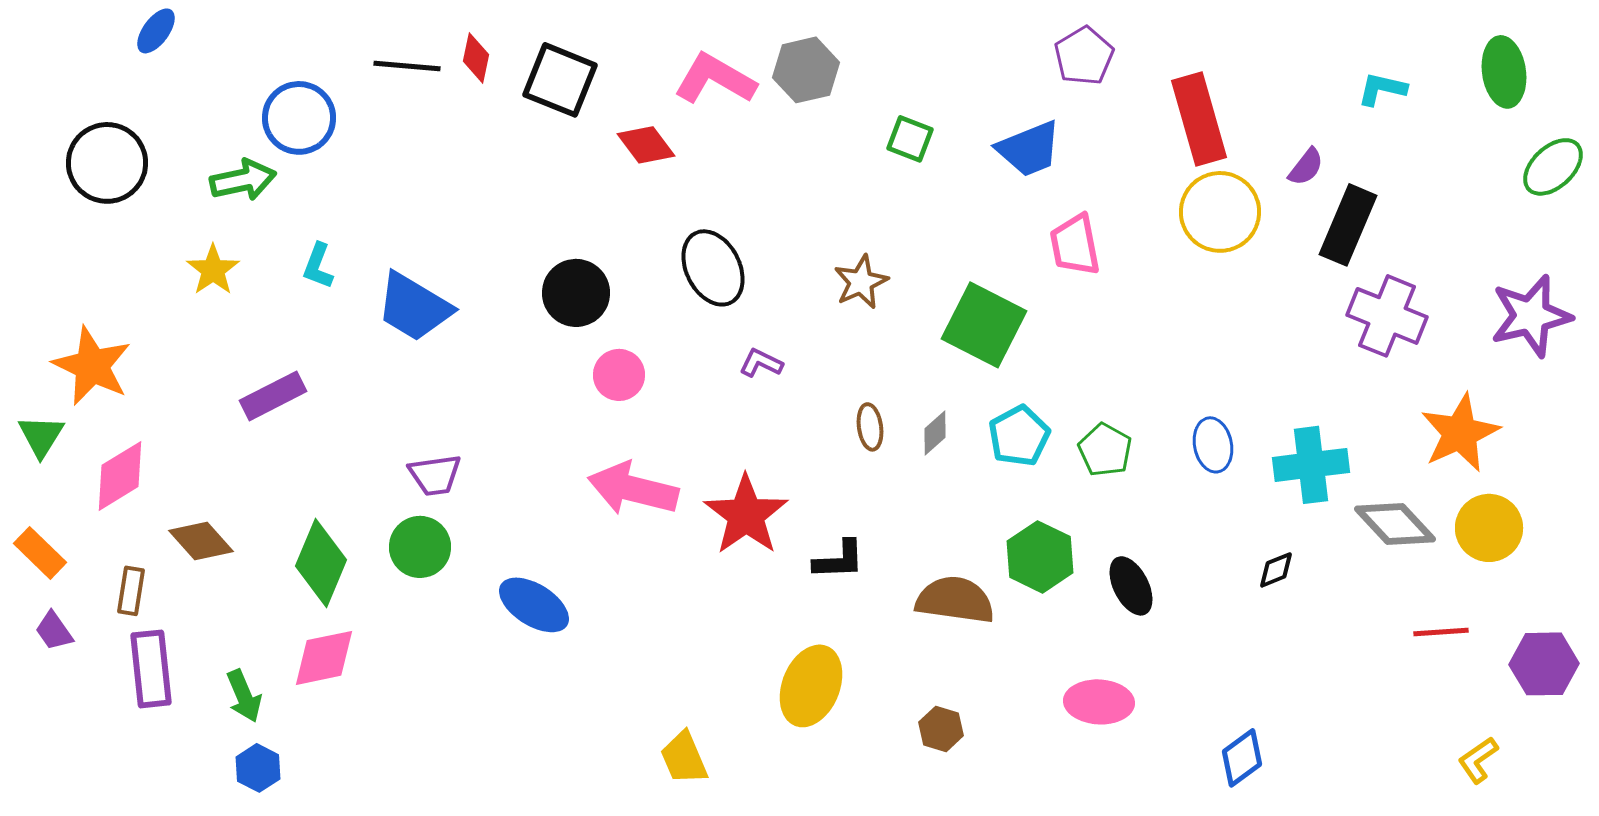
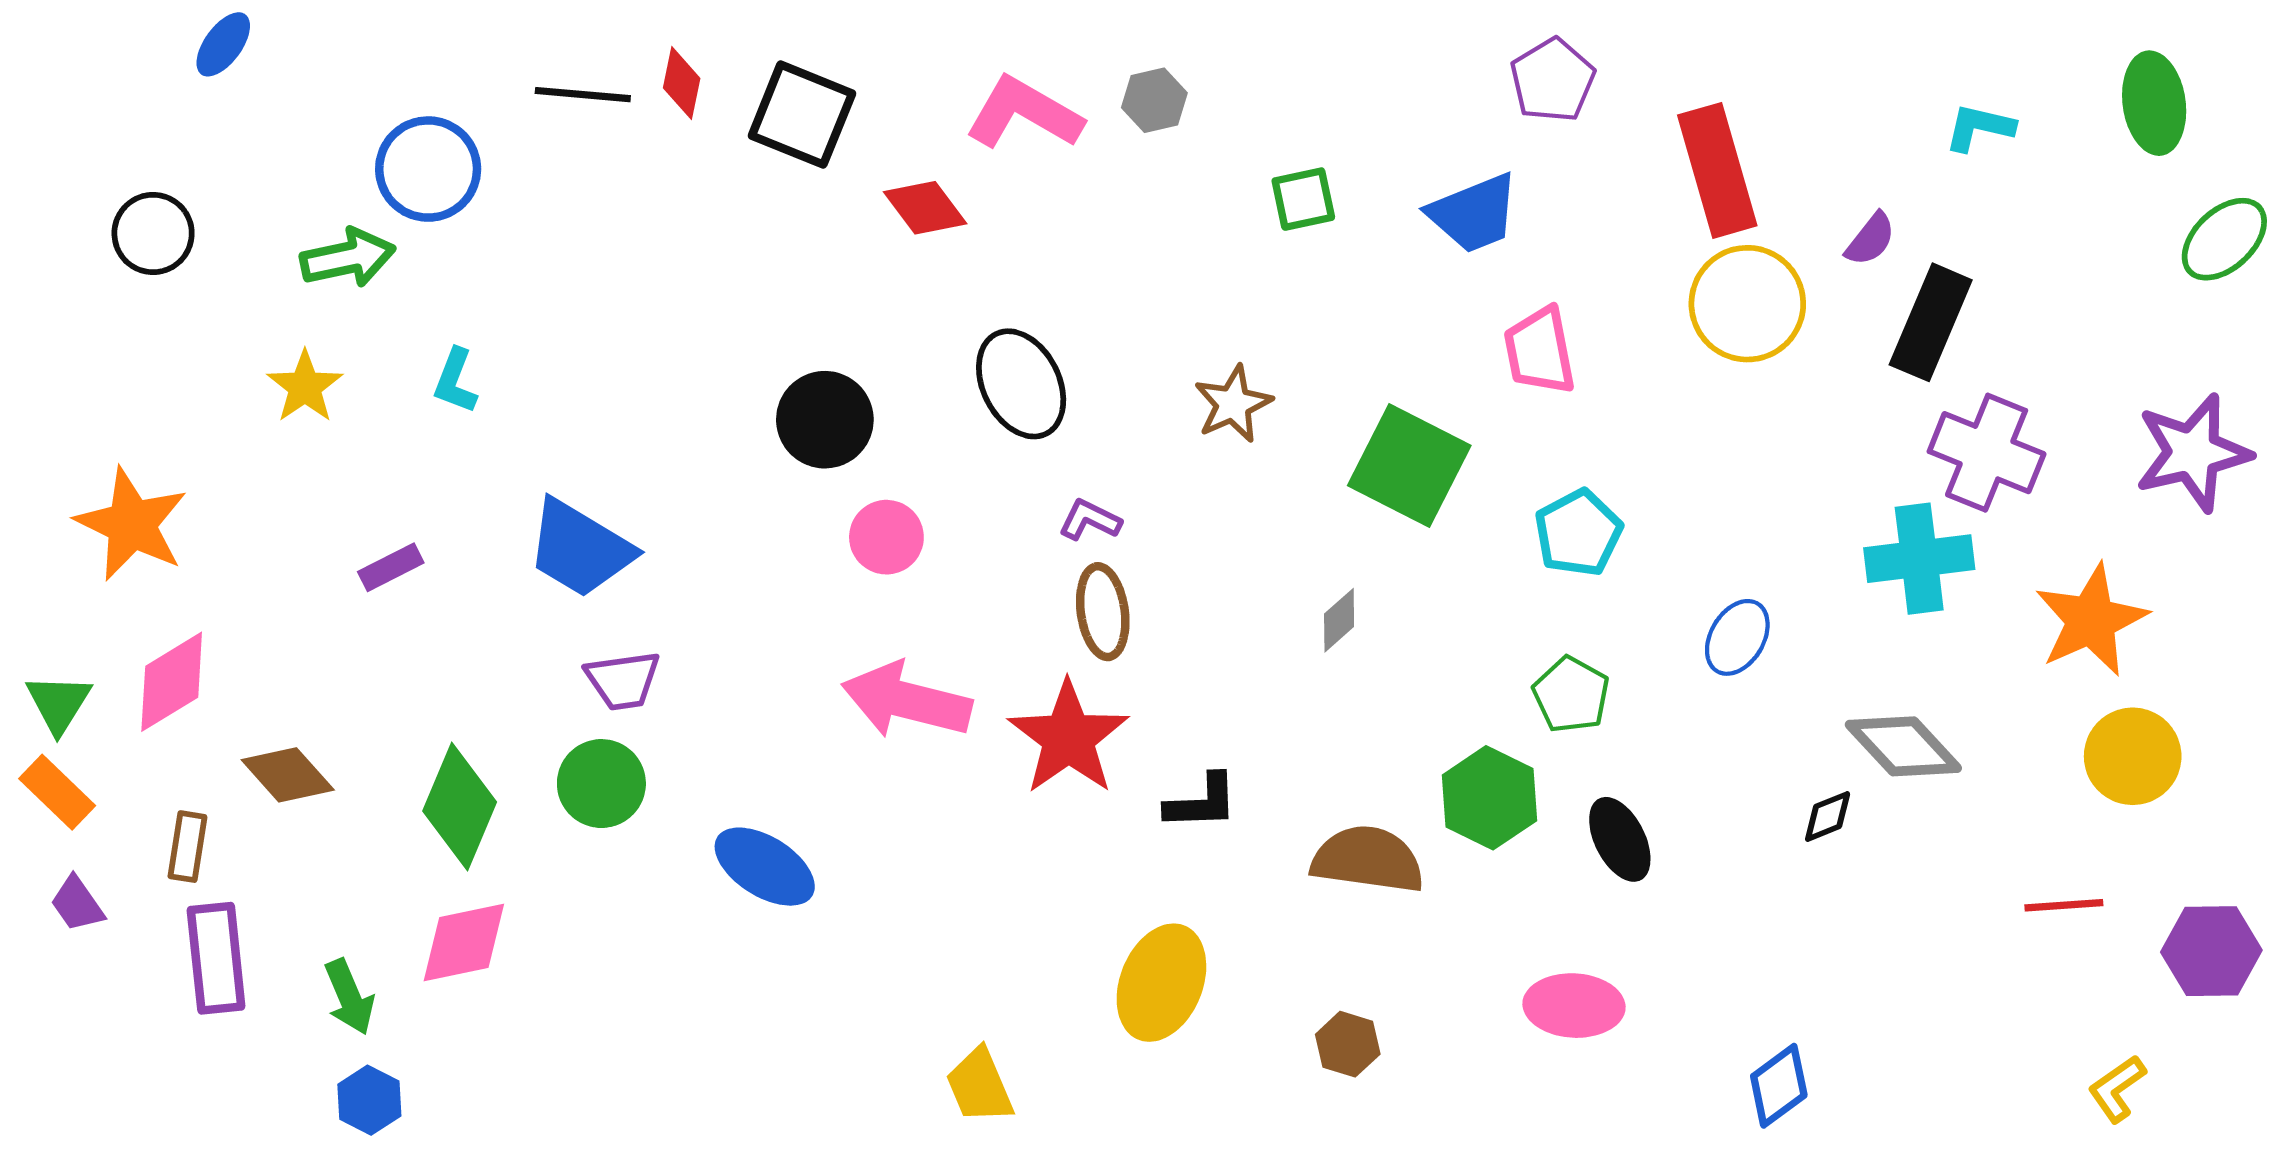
gray hexagon: (806, 70) -> (1154, 100), size x0.7
green square: (910, 139) -> (1303, 199), turned -33
black circle: (107, 163) -> (153, 233), size x0.7
blue trapezoid: (414, 307) -> (580, 549), moved
purple rectangle: (273, 396) -> (391, 567), size x0.7
brown ellipse: (870, 427) -> (1103, 612), moved, size x1.4
green triangle: (41, 436) -> (59, 703), moved
cyan pentagon: (1019, 436) -> (1578, 533), moved
blue ellipse: (1213, 445) -> (1737, 637), turned 42
green pentagon: (1105, 450) -> (1571, 695), moved
cyan cross: (1311, 465) -> (1919, 559), moved
gray diamond: (1395, 524) -> (1903, 746), moved

